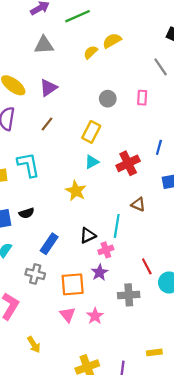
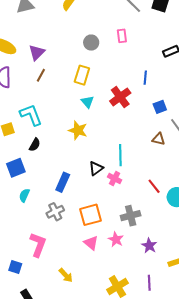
purple triangle: (48, 88) -> (37, 52), moved
cyan triangle: (92, 162) -> (87, 102), turned -32
brown triangle: (138, 204) -> (159, 139), moved
black semicircle: (27, 213) -> (35, 145), moved, turned -32
pink cross: (106, 250) -> (115, 178), turned -32
purple star: (100, 272) -> (149, 246), moved
gray cross: (35, 274) -> (55, 212), turned -30
gray cross: (129, 295) -> (131, 216), moved

